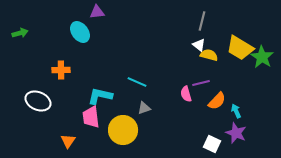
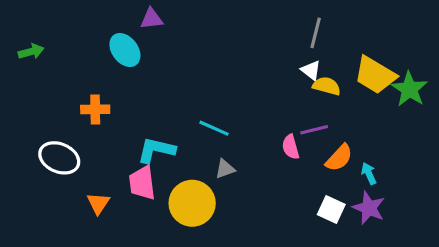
orange triangle: (68, 141) -> (98, 203), moved
white square: (212, 144) -> (331, 209), moved

